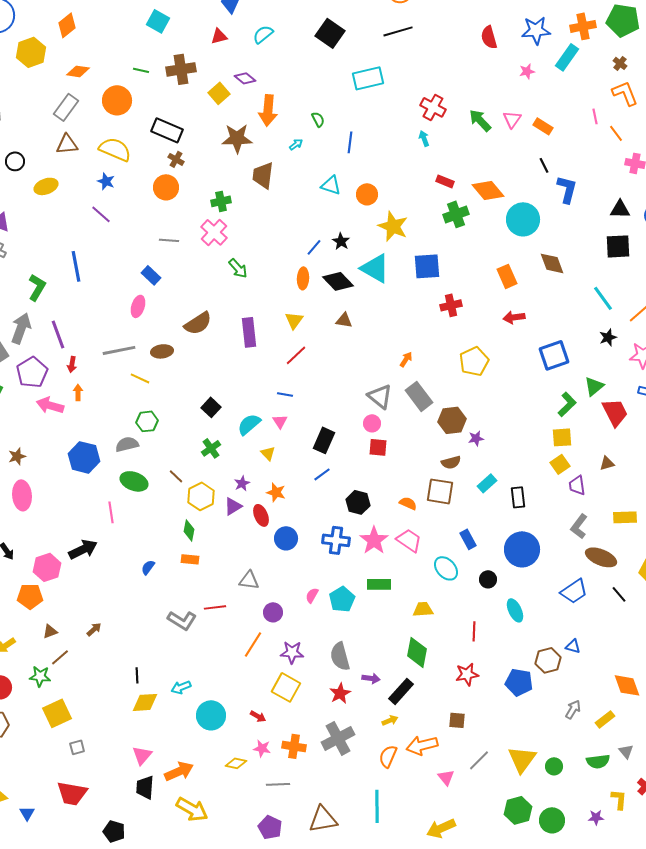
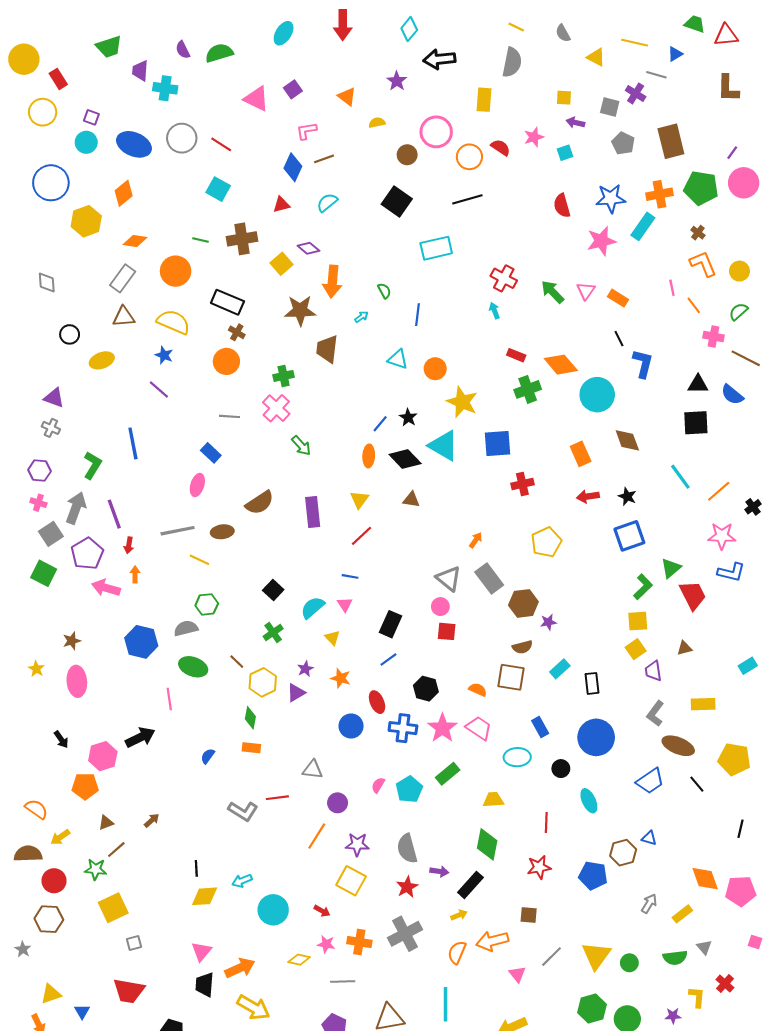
pink star: (527, 71) -> (601, 241), size x1.8
black star: (608, 337) -> (627, 496), moved, turned -30
red ellipse: (261, 515) -> (377, 702), moved
cyan ellipse: (446, 568) -> (517, 757), turned -50
green rectangle: (379, 584) -> (448, 774), turned -40

